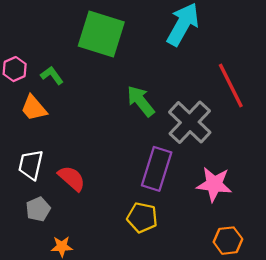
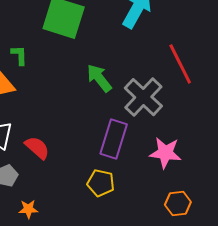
green L-shape: (52, 75) -> (19, 55), turned 35

